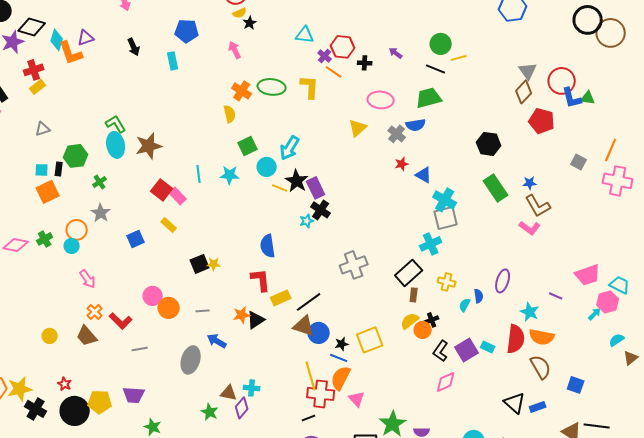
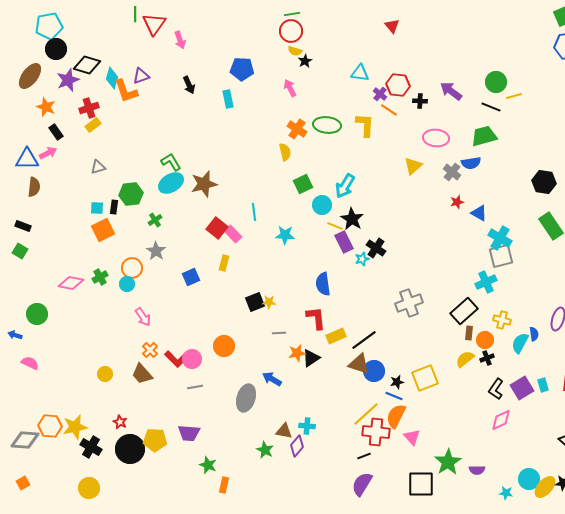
yellow semicircle: (240, 13) -> (295, 51), turned 40
purple arrow: (396, 53) -> (451, 91), size x1.6
cyan ellipse: (116, 145) -> (171, 183), turned 70
cyan star: (230, 175) -> (285, 235), moved
purple rectangle: (316, 188) -> (344, 242), moved
yellow rectangle: (169, 225) -> (224, 263), turned 63
pink circle: (153, 296) -> (192, 359), moved
cyan semicircle: (465, 305) -> (520, 343), size x1.5
gray line: (203, 311) -> (279, 333), moved
orange circle: (423, 330) -> (485, 340), moved
cyan rectangle: (488, 347) -> (543, 385), turned 48
yellow line: (311, 376) -> (366, 414), turned 64

